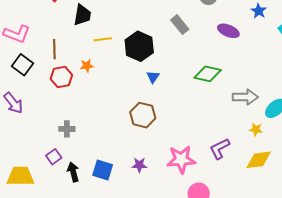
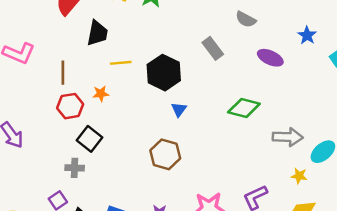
black square: (23, 65) -> (89, 139), moved

